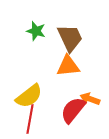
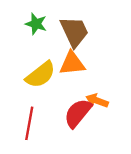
yellow semicircle: (29, 96) -> (40, 75), moved

